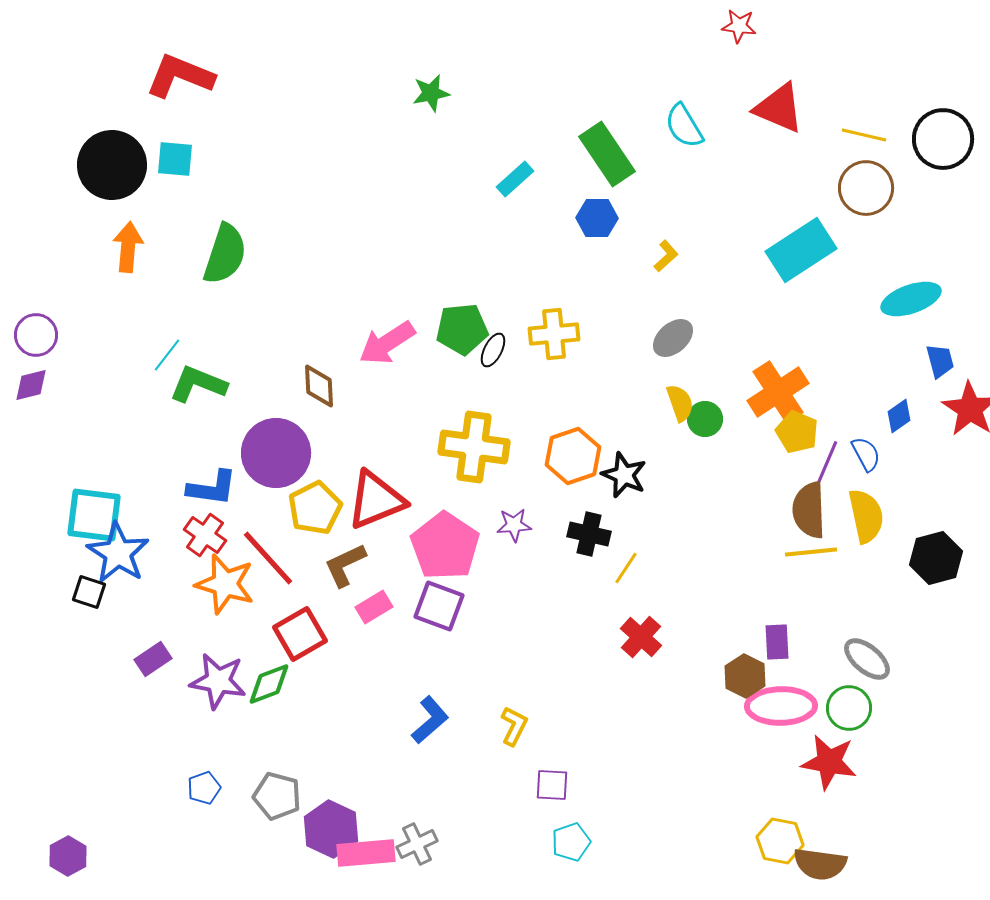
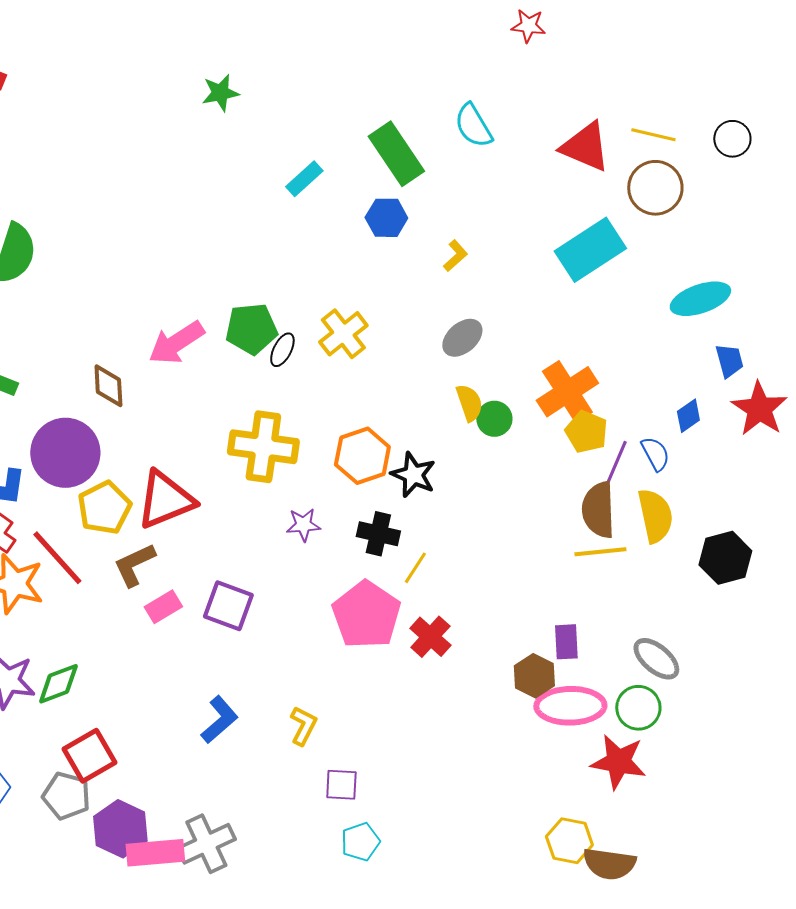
red triangle: (779, 108) -> (585, 147), moved
black circle: (943, 139) -> (732, 139), size x0.6
yellow cross: (554, 334) -> (343, 334), turned -33
pink pentagon: (445, 546) -> (366, 615), moved
red square: (300, 634) -> (89, 756), moved
gray cross: (417, 844) -> (206, 844), size x1.4

